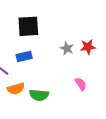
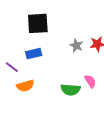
green semicircle: (39, 95) -> (70, 90), moved

